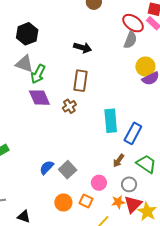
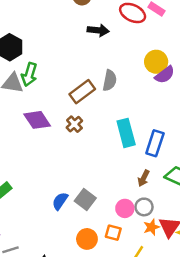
gray semicircle: (130, 40) -> (110, 80), moved
black arrow: (83, 48) -> (98, 30), moved
green arrow: (38, 74) -> (29, 75), moved
brown rectangle: (80, 81) -> (82, 92), turned 55
gray circle: (129, 184) -> (144, 207), moved

